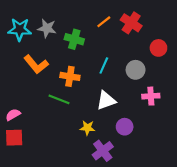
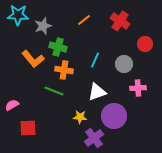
orange line: (104, 22) -> (84, 20), moved
gray star: (47, 28) -> (43, 26), turned -30
cyan star: (20, 29) -> (18, 15), moved
green cross: (74, 39) -> (58, 47), moved
purple circle: (125, 127) -> (114, 116), size x1.6
red square: (14, 138) -> (28, 128), moved

